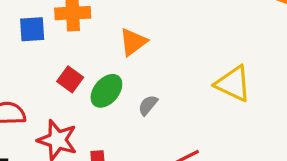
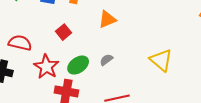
green ellipse: (106, 91) -> (78, 65), moved

